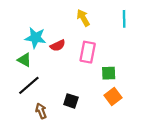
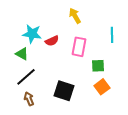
cyan line: (124, 19) -> (112, 35), moved
black square: (71, 101) -> (64, 91), size x1.5
brown arrow: (41, 111) -> (29, 99), moved

